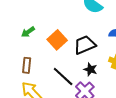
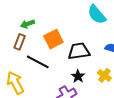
brown rectangle: (27, 65) -> (20, 42), moved
black line: (63, 76) -> (38, 62), moved, turned -30

